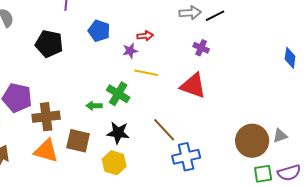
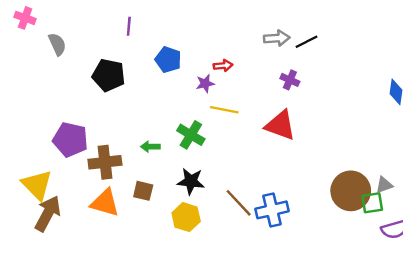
green arrow: (94, 106) -> (150, 147), moved
brown line: (164, 130) -> (239, 203), moved
brown square: (78, 141) -> (143, 191), size x0.7
green square: (263, 174) -> (372, 203), moved

